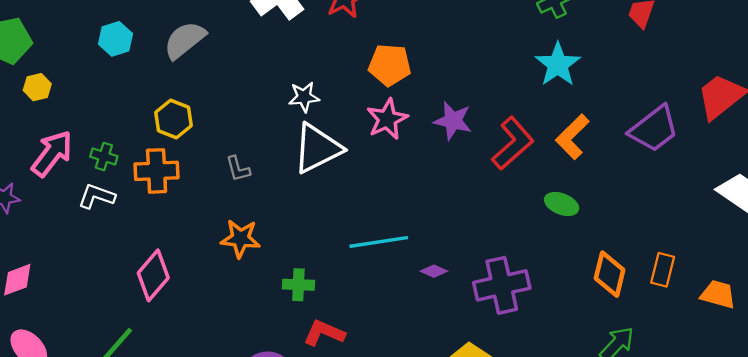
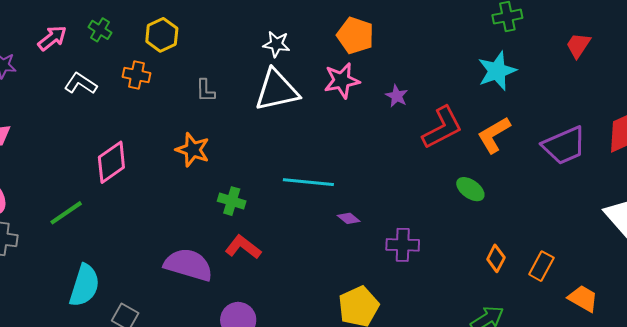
purple star: (453, 121) -> (397, 96), size x0.7
pink arrow: (52, 154) -> (52, 38), size x0.7
green cross: (104, 156) -> (100, 30), moved
orange cross: (157, 171) -> (136, 75), size x0.7
orange diamond: (610, 274) -> (496, 258), size x0.7
purple cross: (502, 285) -> (403, 245), size x0.7

